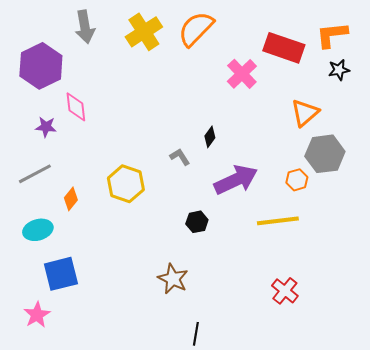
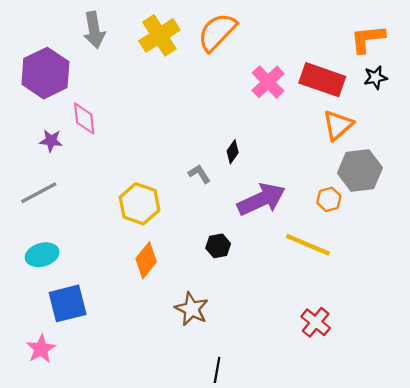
red rectangle: (284, 48) -> (322, 80), moved
orange diamond: (71, 199) -> (146, 260), moved, size x1.4
yellow line: (278, 221) -> (308, 245), turned 30

